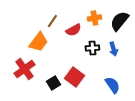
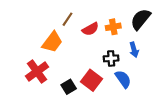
orange cross: (94, 18) -> (113, 27), moved
black cross: (92, 48) -> (111, 58), moved
blue semicircle: (112, 85) -> (123, 79), moved

